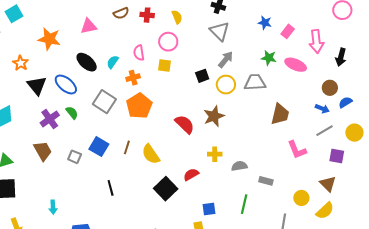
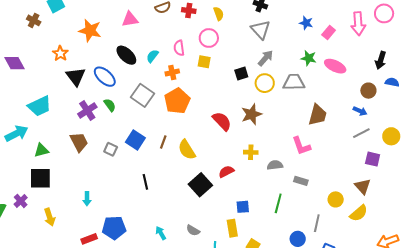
pink arrow: (316, 41) -> (358, 24), moved
blue semicircle: (345, 102) -> (392, 82), moved, turned 40
pink L-shape: (297, 150) -> (301, 146), moved

